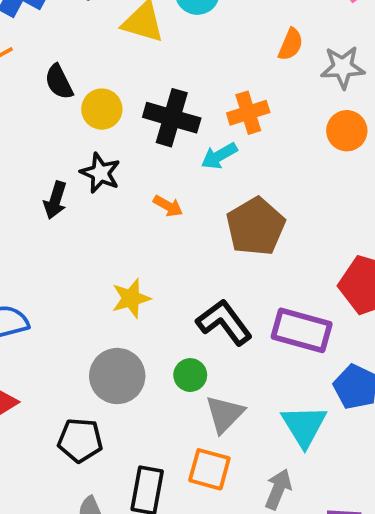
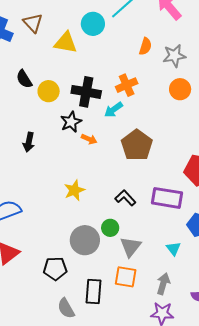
black star: (100, 173) -> (71, 122), moved, turned 30
black L-shape: (224, 322) -> (125, 198), size x0.7
gray circle: (117, 376) -> (85, 240), moved
cyan triangle: (304, 426) -> (174, 249), size x0.6

